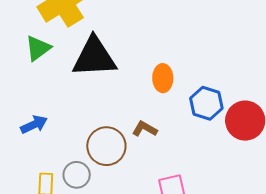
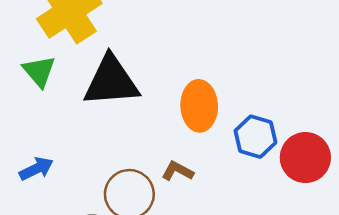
green triangle: (38, 48) -> (39, 71), turned -32
orange ellipse: (163, 78) -> (199, 106), size x1.4

